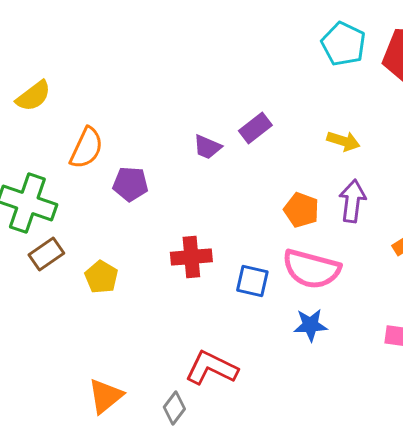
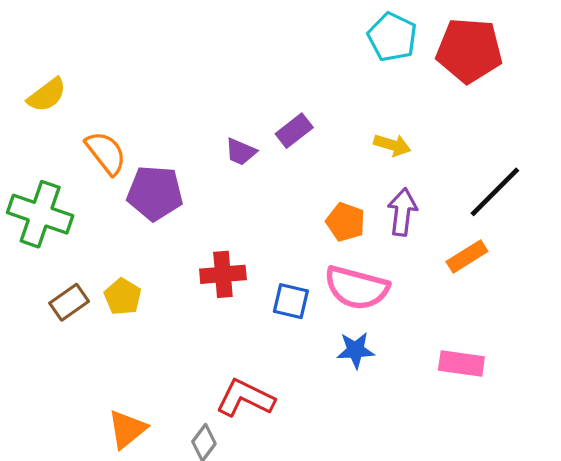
orange semicircle: (86, 148) -> (106, 153), turned -63
purple pentagon: (130, 184) -> (155, 193), size x1.4
brown rectangle: (46, 254) -> (69, 302), moved

